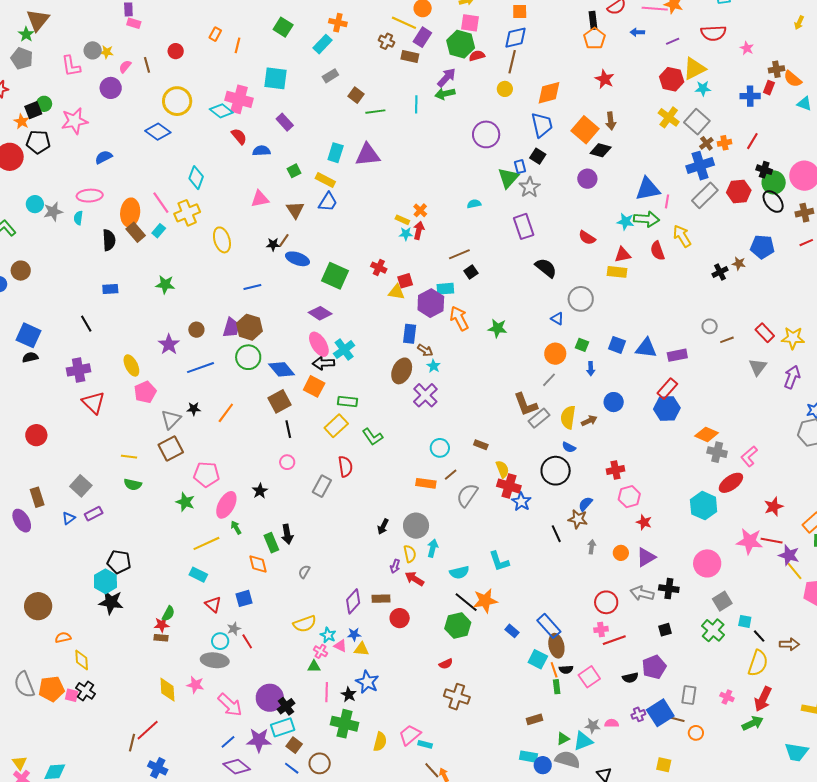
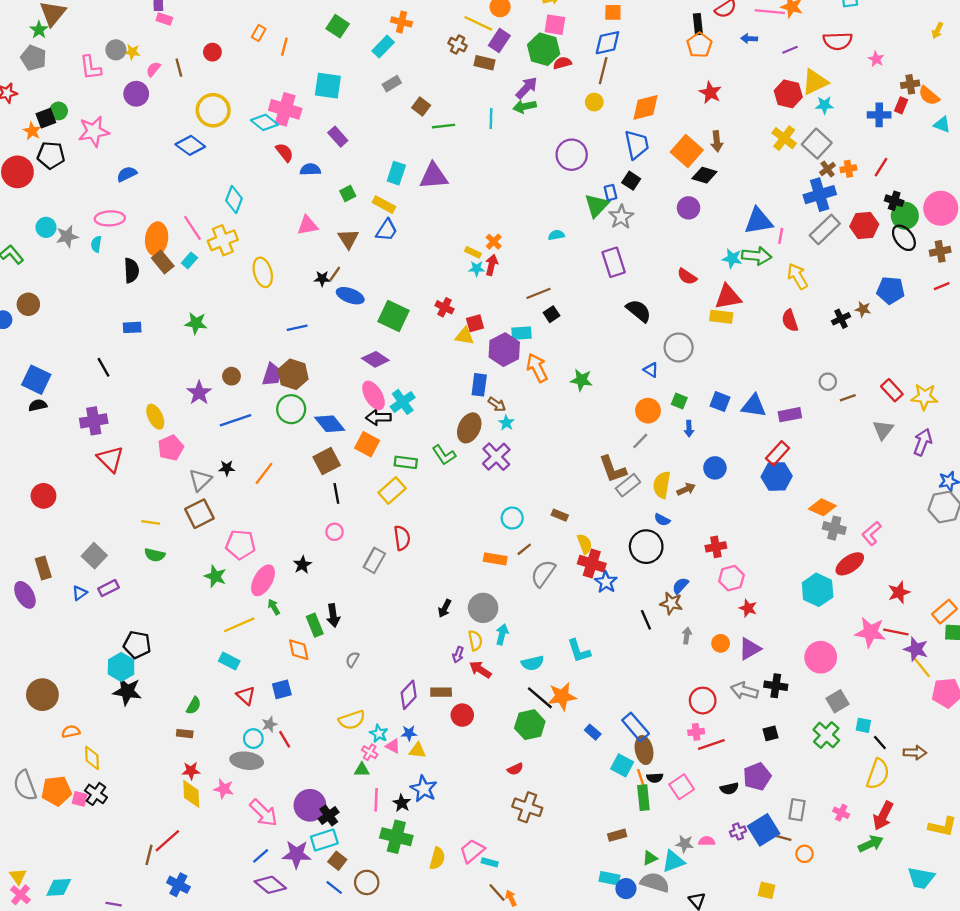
red semicircle: (657, 251) -> (790, 321), moved
red triangle: (623, 255) -> (728, 297), size x1.4
green L-shape: (373, 437) -> (444, 455), moved
red star: (162, 625) -> (191, 771), moved
green rectangle: (557, 687) -> (643, 798), size x1.5

